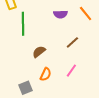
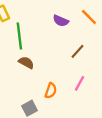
purple semicircle: (60, 14) -> (61, 21), turned 32
brown semicircle: (39, 52) -> (26, 63), moved, turned 72

